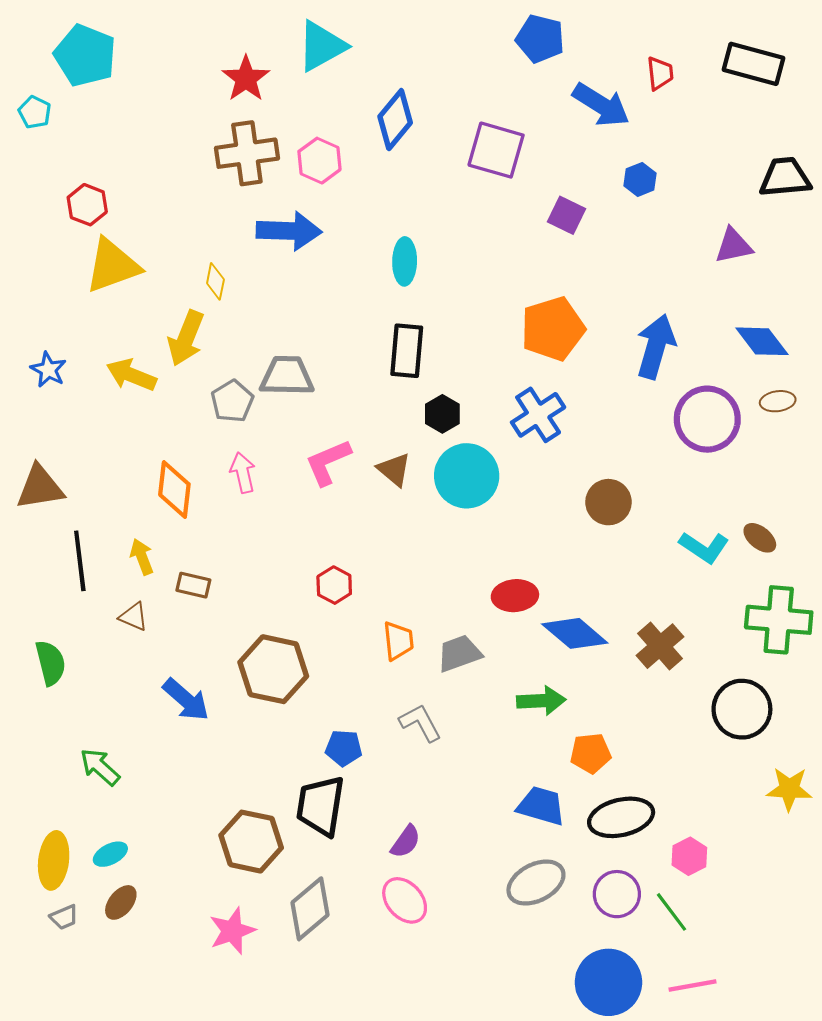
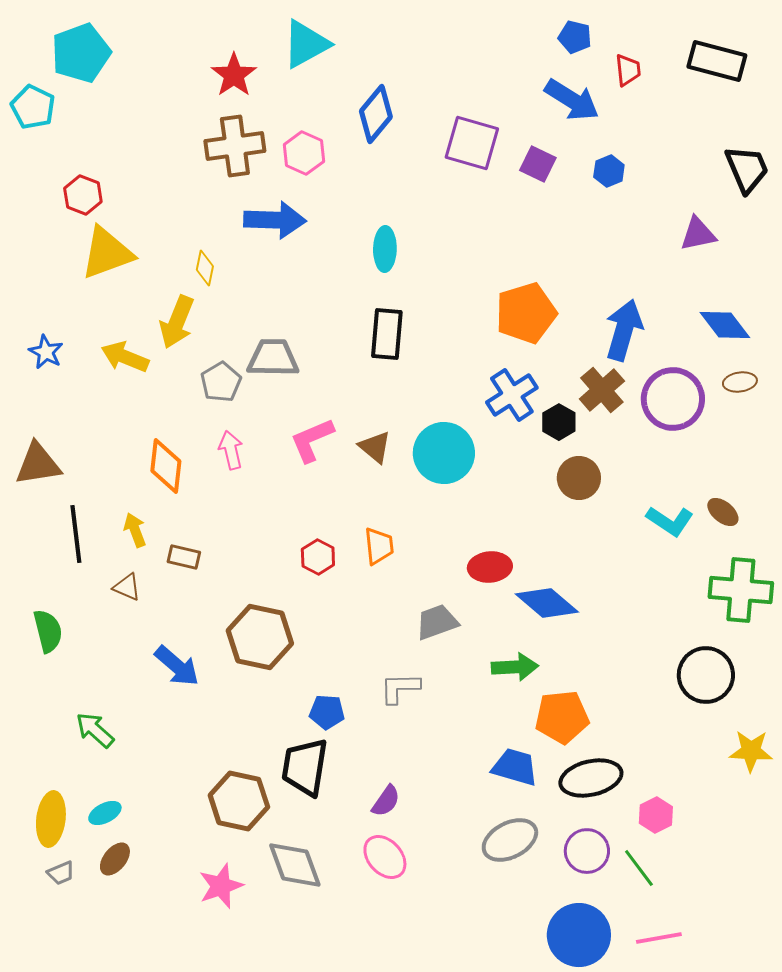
blue pentagon: (540, 39) -> (575, 37), moved, size x0.7
cyan pentagon: (85, 55) -> (81, 53), turned 30
cyan pentagon: (35, 112) -> (33, 107), size x1.4
black trapezoid: (785, 177) -> (747, 169), turned 72
purple square: (566, 215) -> (538, 164), moved
black hexagon: (442, 414) -> (559, 422), moved
orange trapezoid: (398, 641) -> (379, 546), moved
brown cross: (660, 646) -> (602, 390), moved
gray L-shape: (420, 723) -> (400, 688), turned -63
orange pentagon: (591, 753) -> (562, 717), size x1.4
gray diamond: (310, 909) -> (295, 865), turned -70

